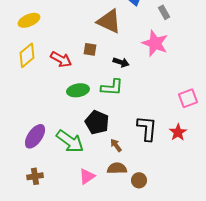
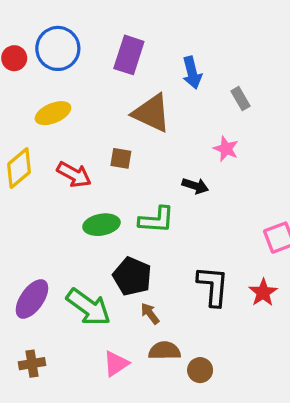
yellow ellipse: (29, 20) -> (53, 113), moved
pink star: (155, 43) -> (226, 149), size x0.6
black arrow: (121, 62) -> (195, 186), moved
brown arrow: (116, 145) -> (150, 314), moved

